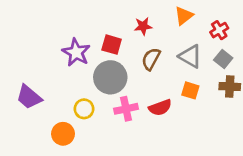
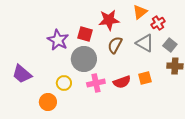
red star: (143, 26) -> (109, 20), size x1.5
red cross: (219, 30) -> (158, 23), moved
orange square: (190, 90) -> (145, 78), moved, turned -32

